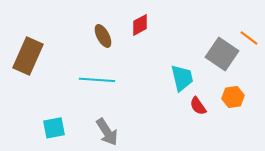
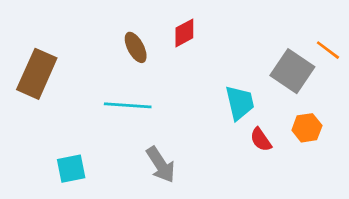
gray arrow: (107, 132) -> (161, 165), moved

